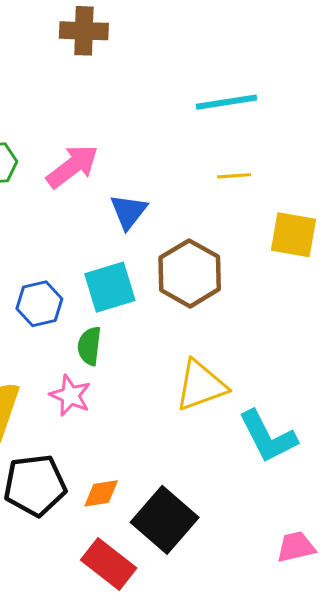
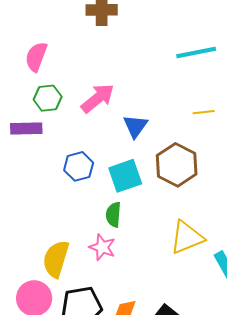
yellow line: (234, 176) -> (204, 112), moved
blue hexagon: (39, 304) -> (79, 166), moved

